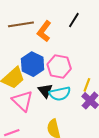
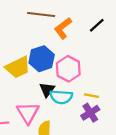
yellow line: (87, 85) -> (92, 96), turned 64
pink triangle: (22, 101) -> (28, 113), moved

